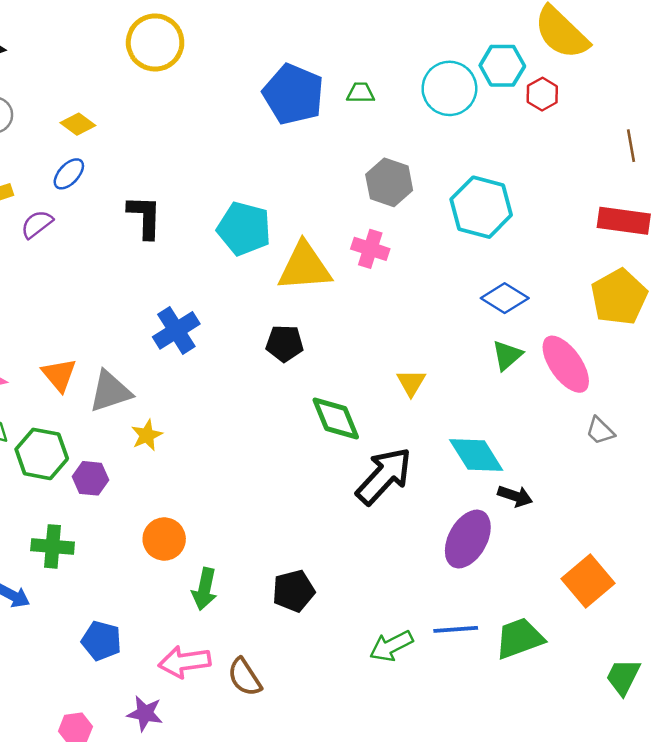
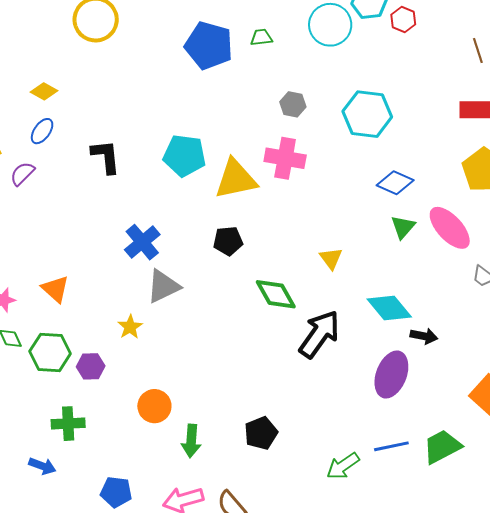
gray hexagon: (389, 182) -> (293, 104), size x0.7
pink cross: (370, 249) -> (285, 158), size x1.4
gray triangle: (110, 392) -> (163, 286), moved

